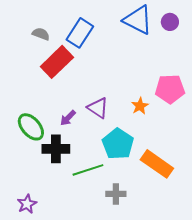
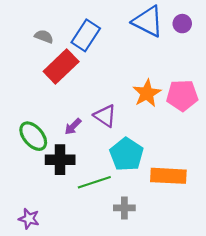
orange star: (140, 106) -> (147, 93), moved, size x1.5
orange rectangle: (157, 164) -> (168, 176), turned -32
purple star: (27, 204) -> (29, 219), turned -30

